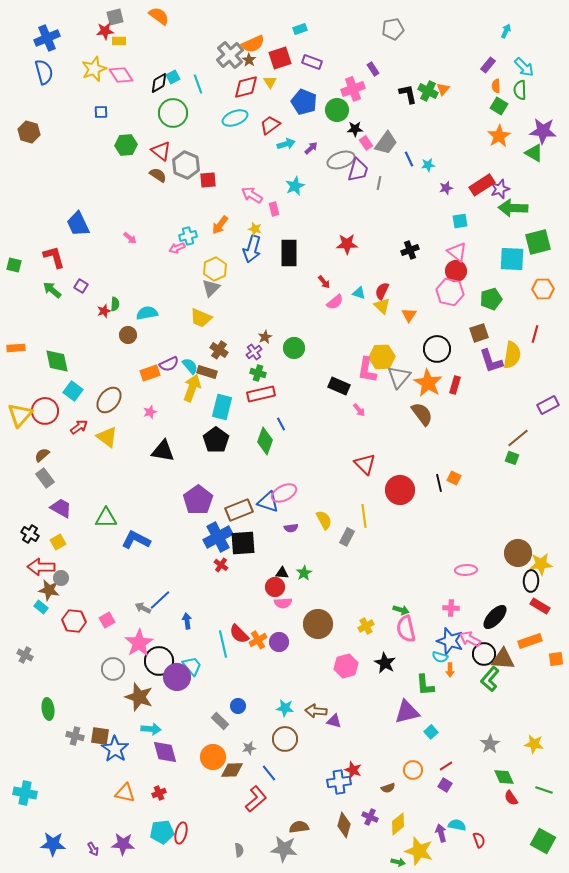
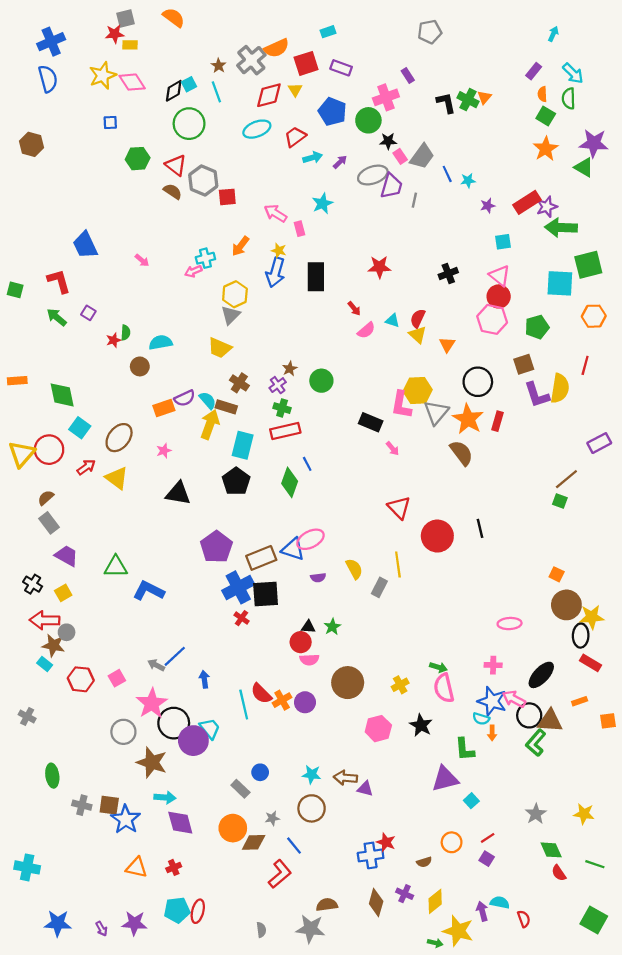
brown star: (249, 60) -> (219, 66), moved
orange square: (454, 478) -> (557, 574), moved
orange rectangle: (530, 641) -> (580, 701), size x0.6

